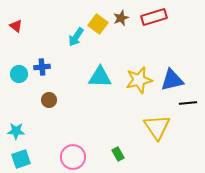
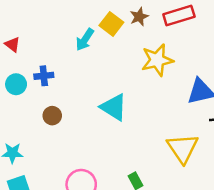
red triangle: (16, 26) -> (12, 44), moved
cyan triangle: (100, 77) -> (114, 107), moved, turned 30
yellow star: (139, 80) -> (157, 60), moved

